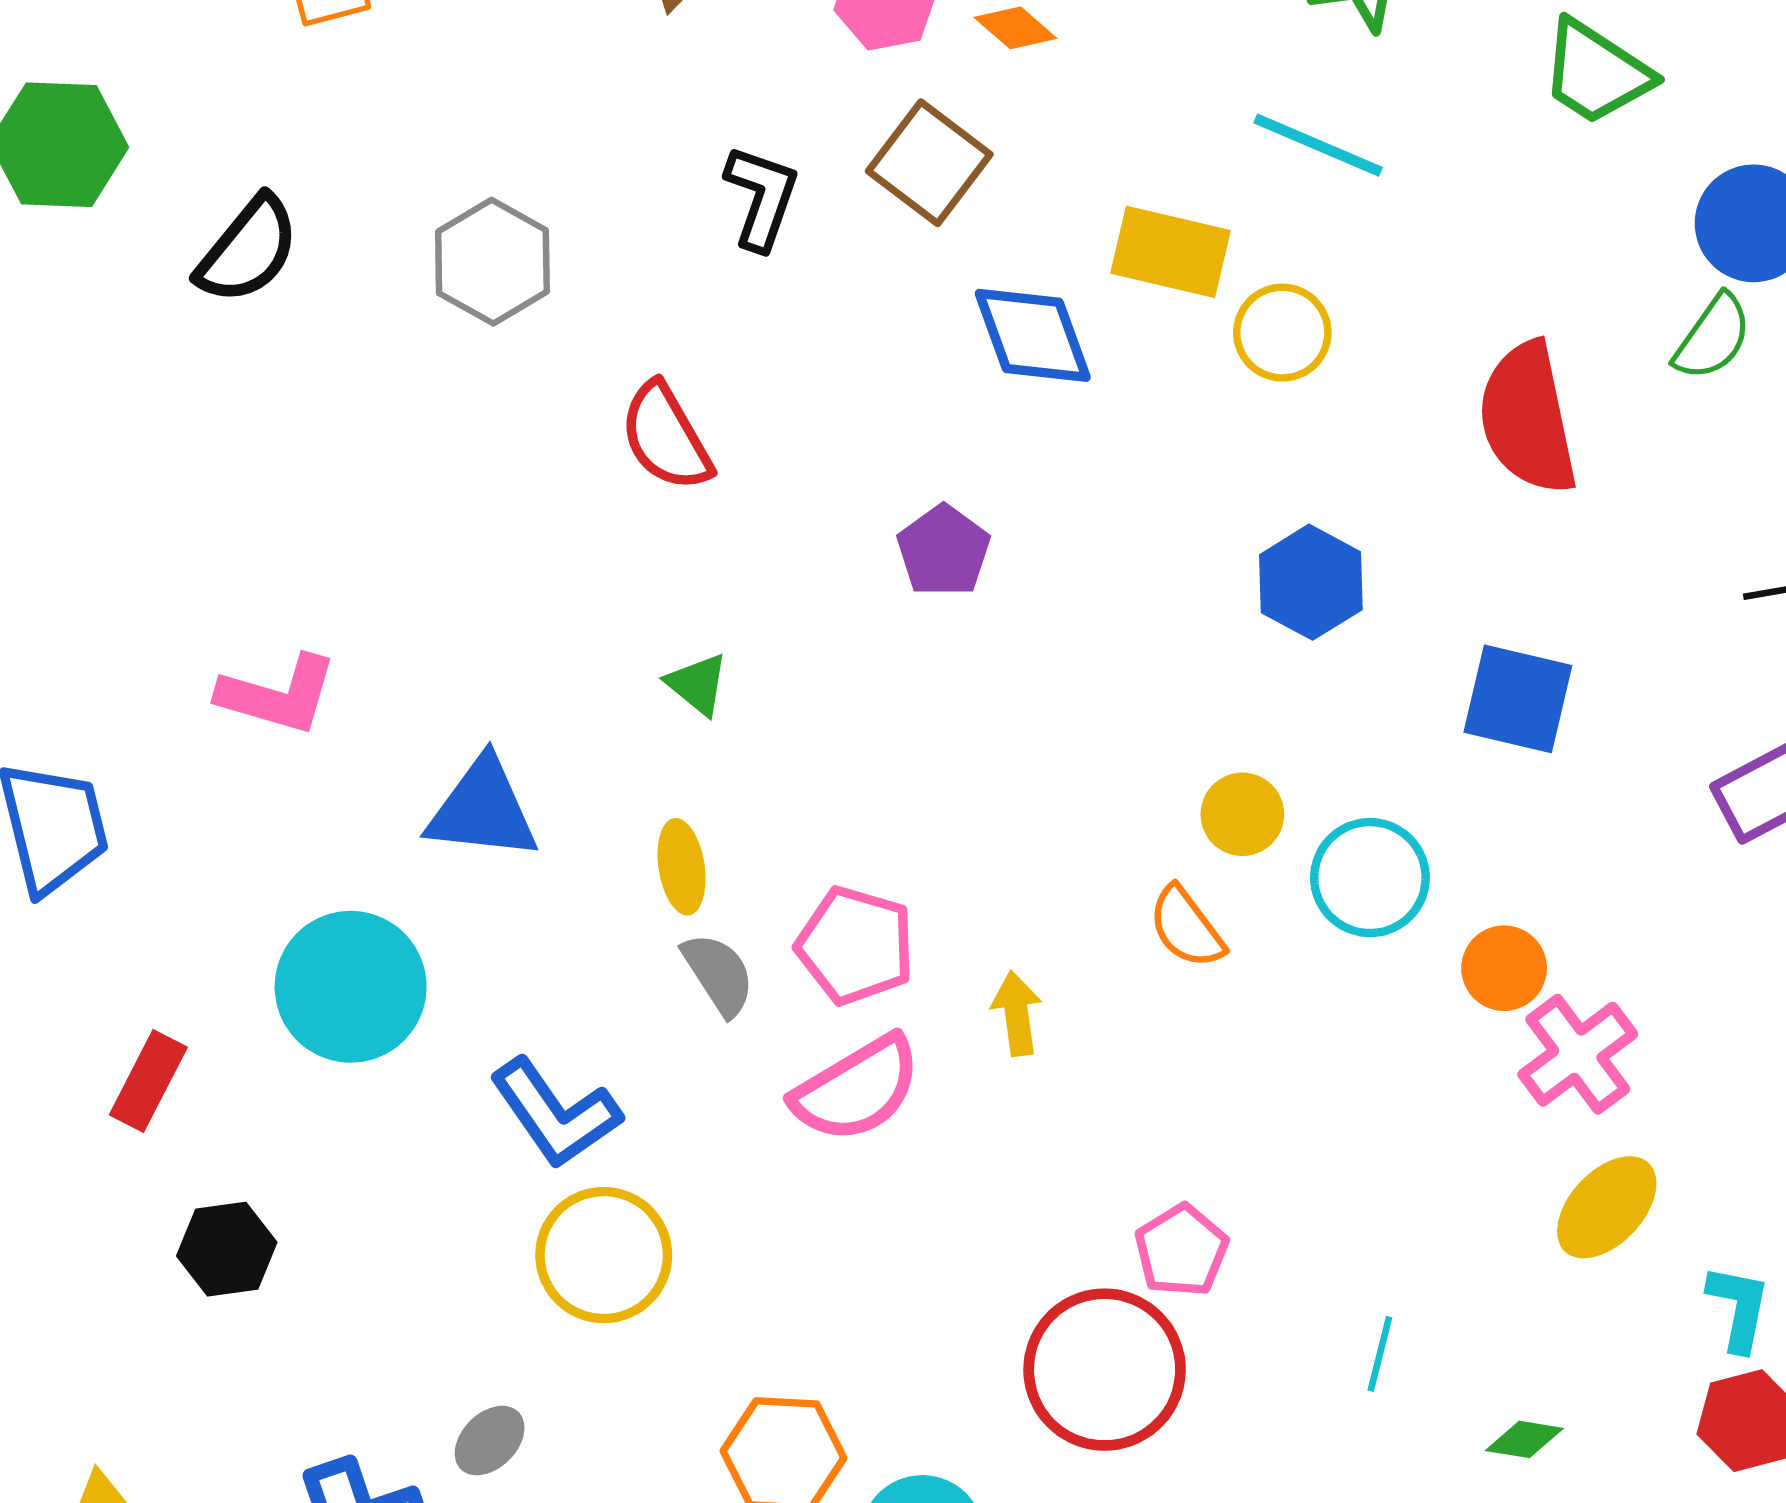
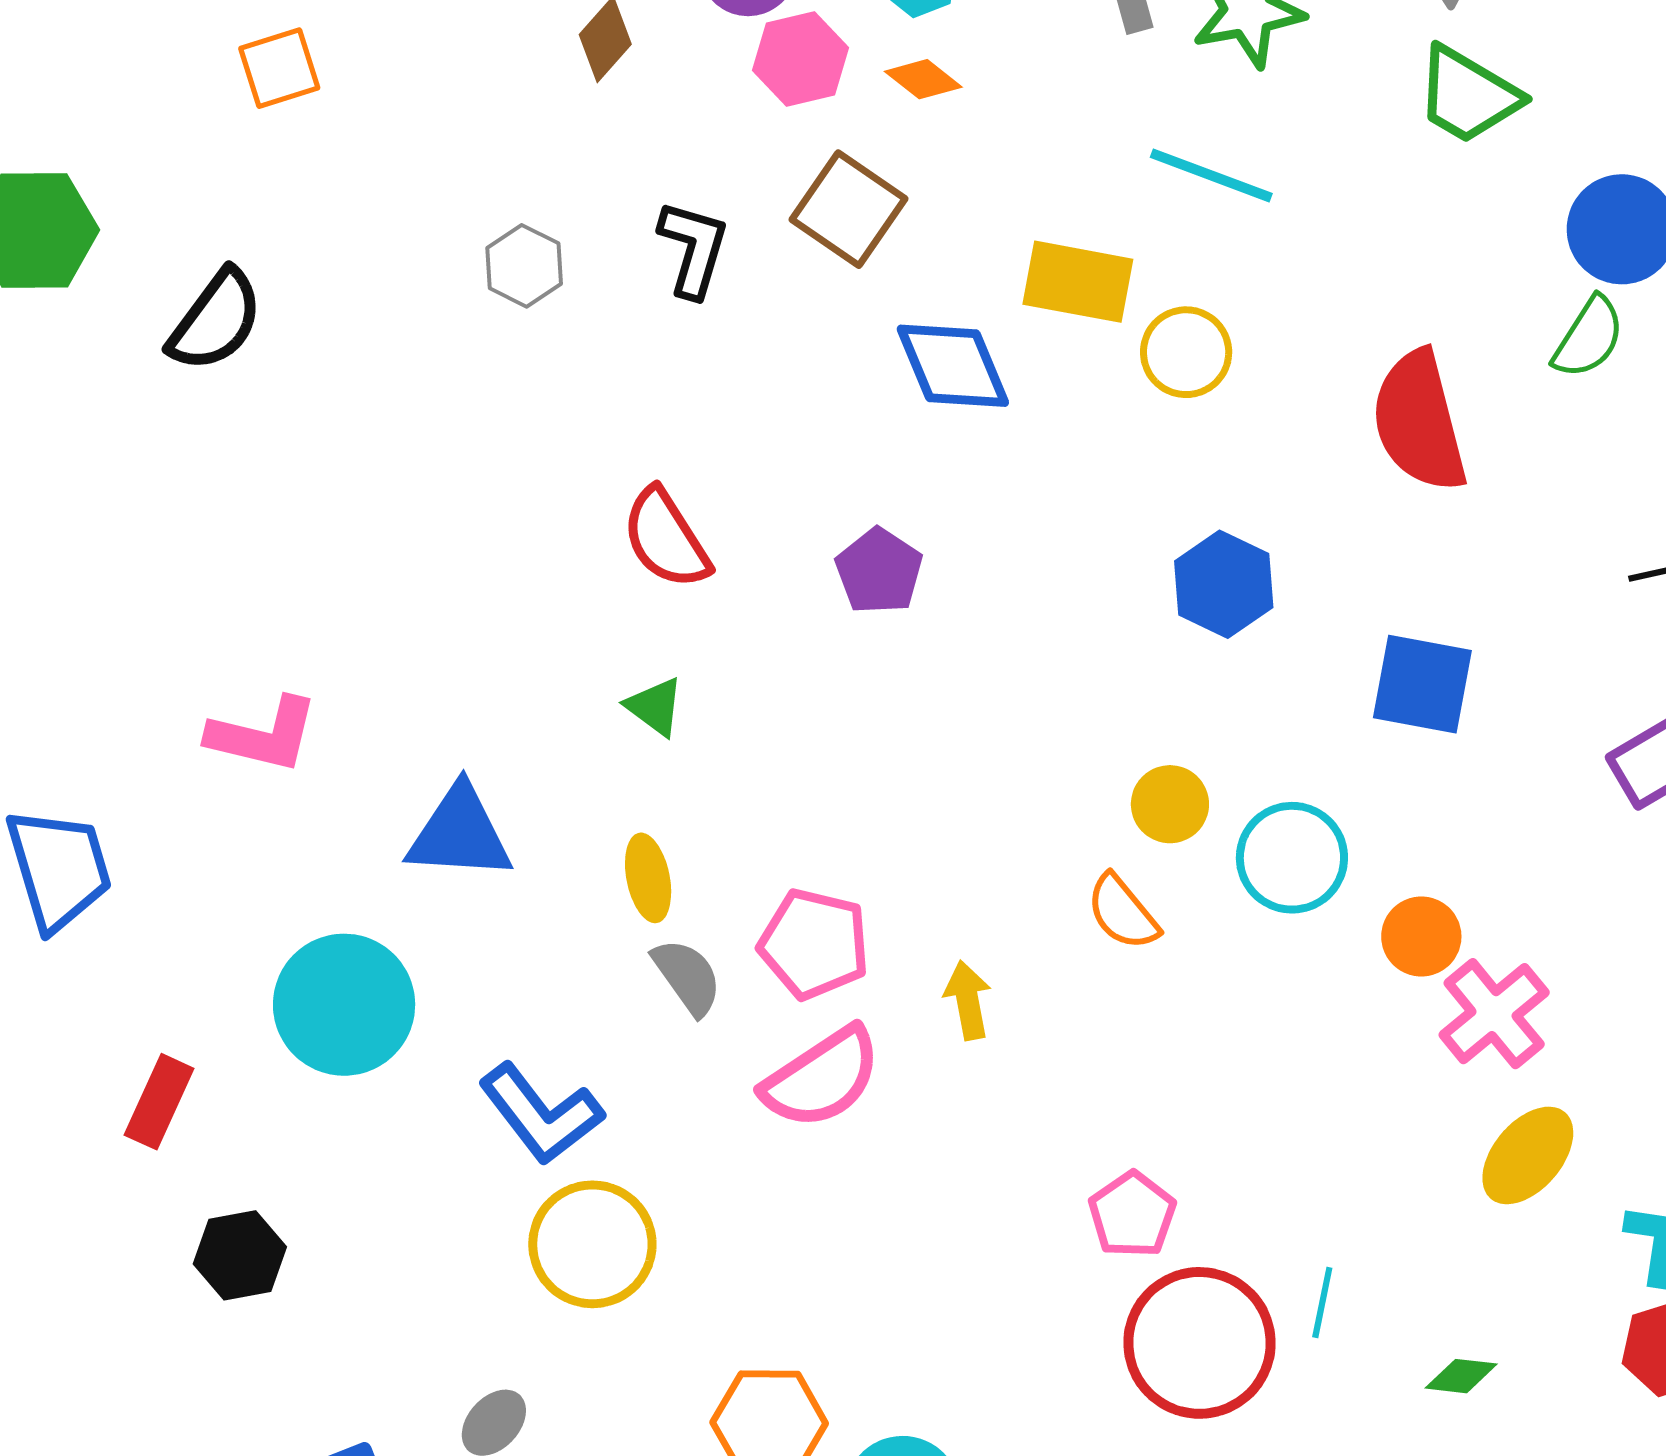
gray hexagon: (492, 262) -> (524, 266), moved, size x0.7
red semicircle: (666, 437) -> (666, 539), moved
red circle: (1105, 1370) -> (1199, 1343), moved

